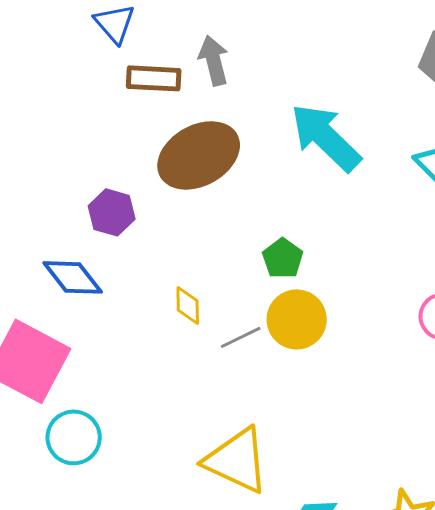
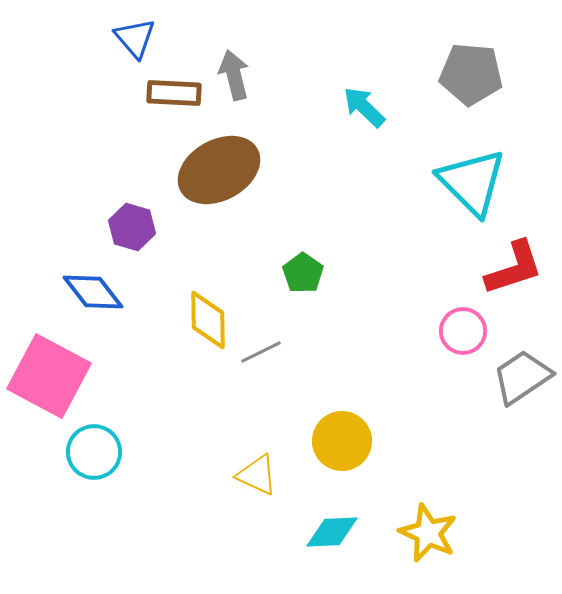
cyan arrow: (326, 137) -> (364, 107), moved, size x0.6
yellow diamond: (188, 305) -> (208, 320), size x1.5
yellow circle: (297, 319) -> (342, 441), moved
yellow triangle: (237, 460) -> (257, 475), size x0.6

